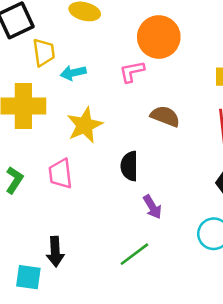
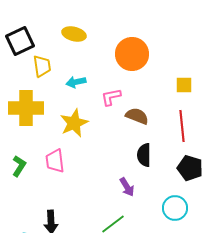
pink L-shape: (132, 71) -> (111, 97), moved
cyan arrow: (73, 73) -> (76, 82), moved
black semicircle: (129, 166) -> (144, 155), moved

